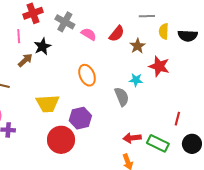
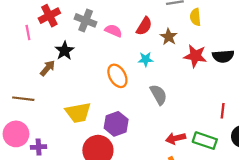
pink line: (19, 36) -> (28, 32), moved
black semicircle: (188, 36) -> (223, 56), moved
cyan star: (136, 80) -> (146, 59), moved

